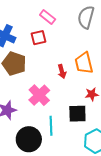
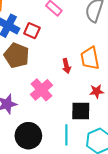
red square: (39, 38) -> (32, 31), moved, turned 35
cyan line: (51, 126) -> (66, 135), moved

